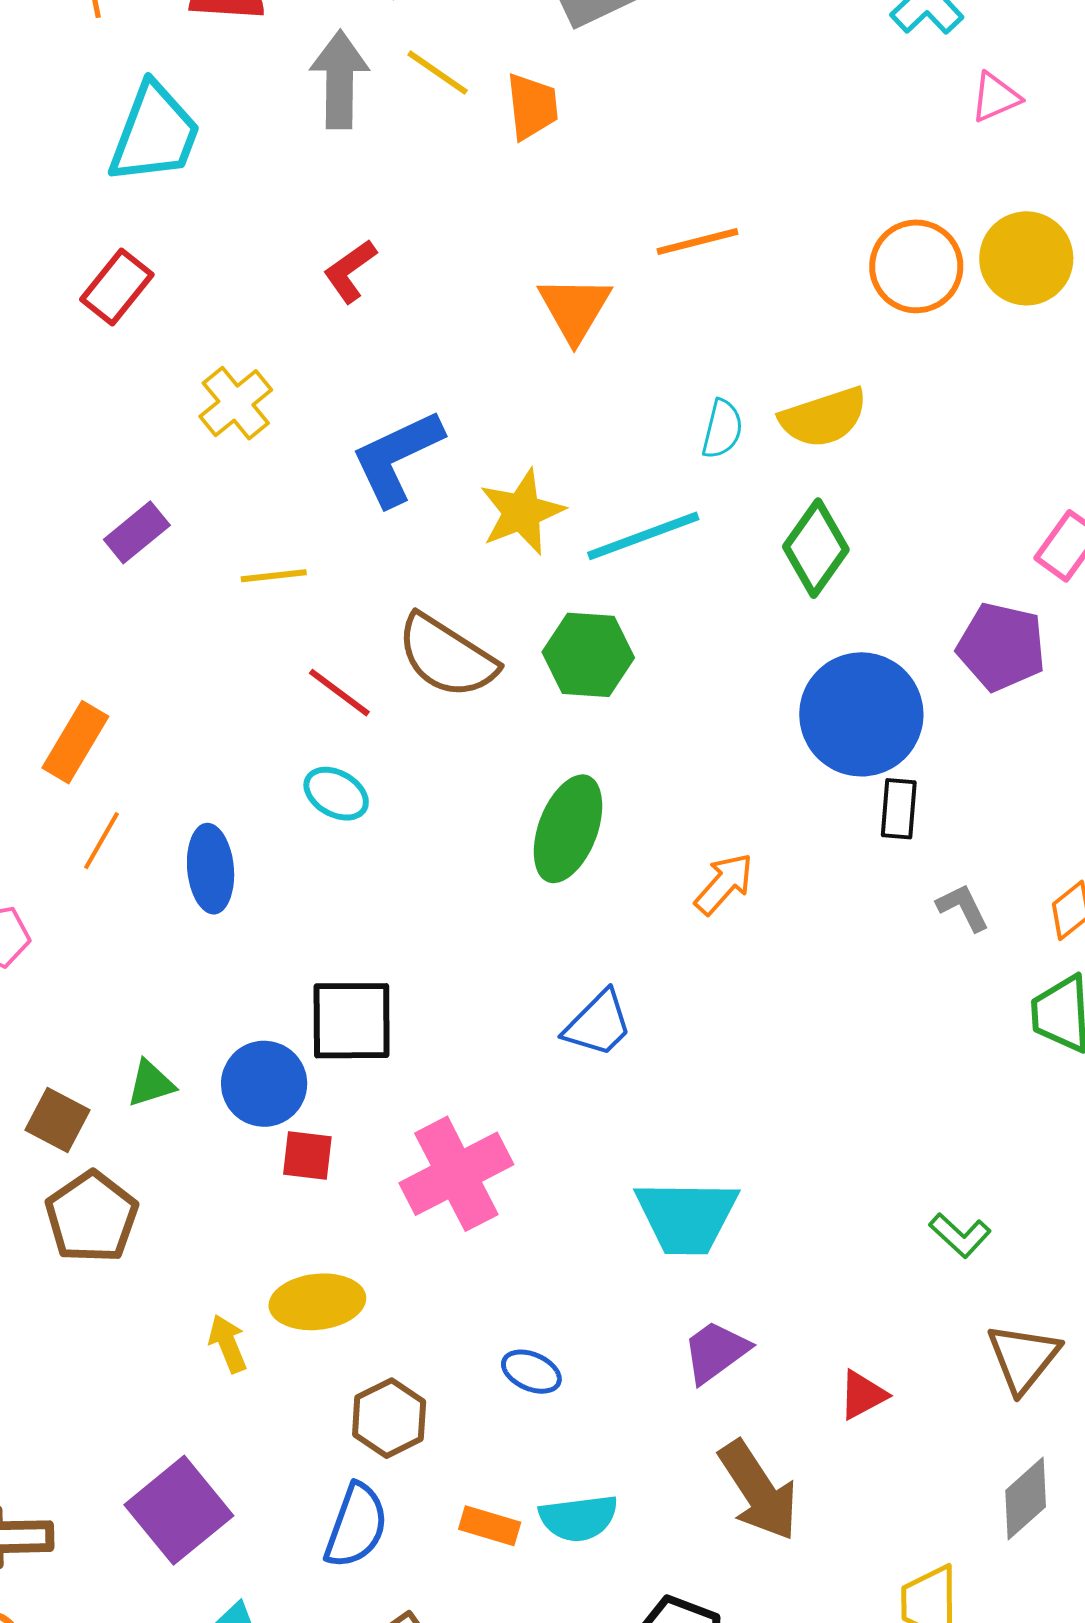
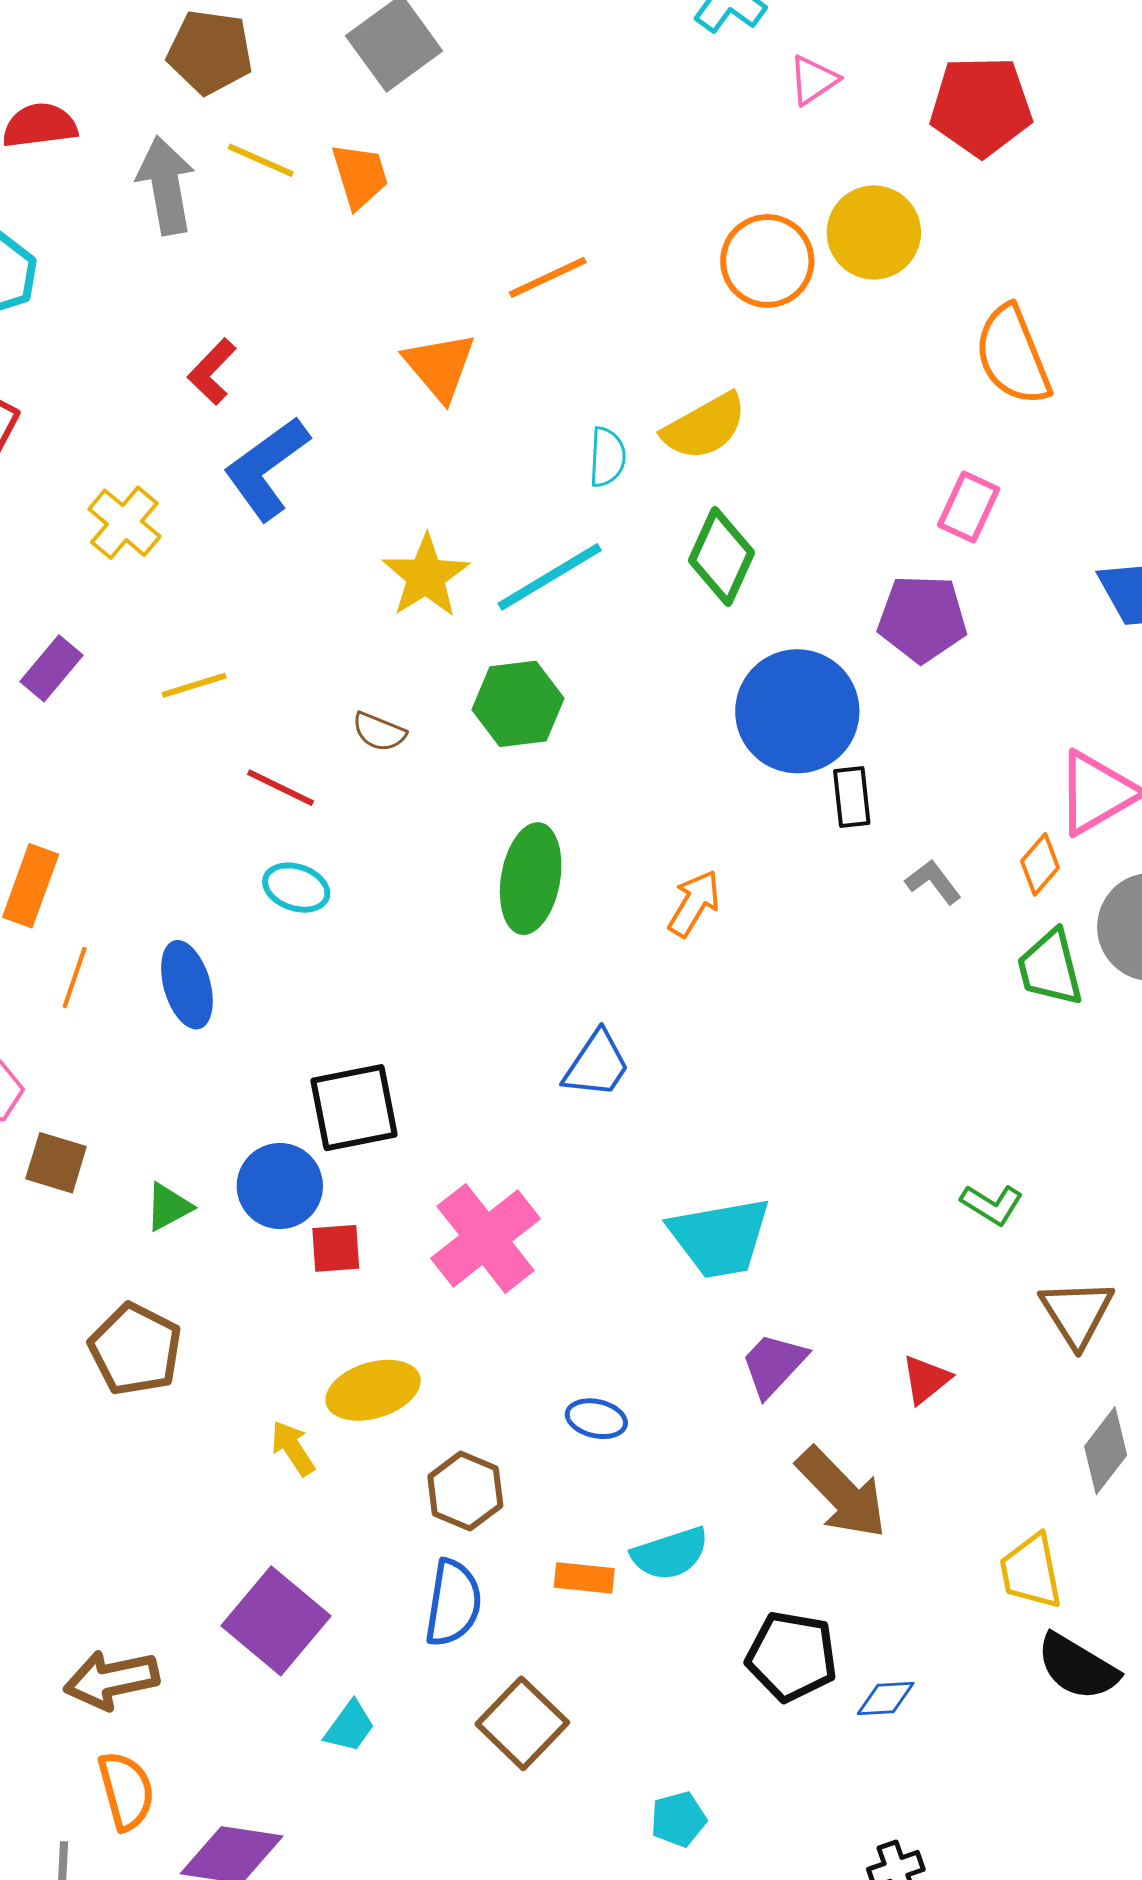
blue L-shape: (397, 458) -> (266, 468), moved
brown semicircle: (447, 656) -> (379, 732), size x0.5
brown square: (57, 1120) -> (56, 1163), moved

